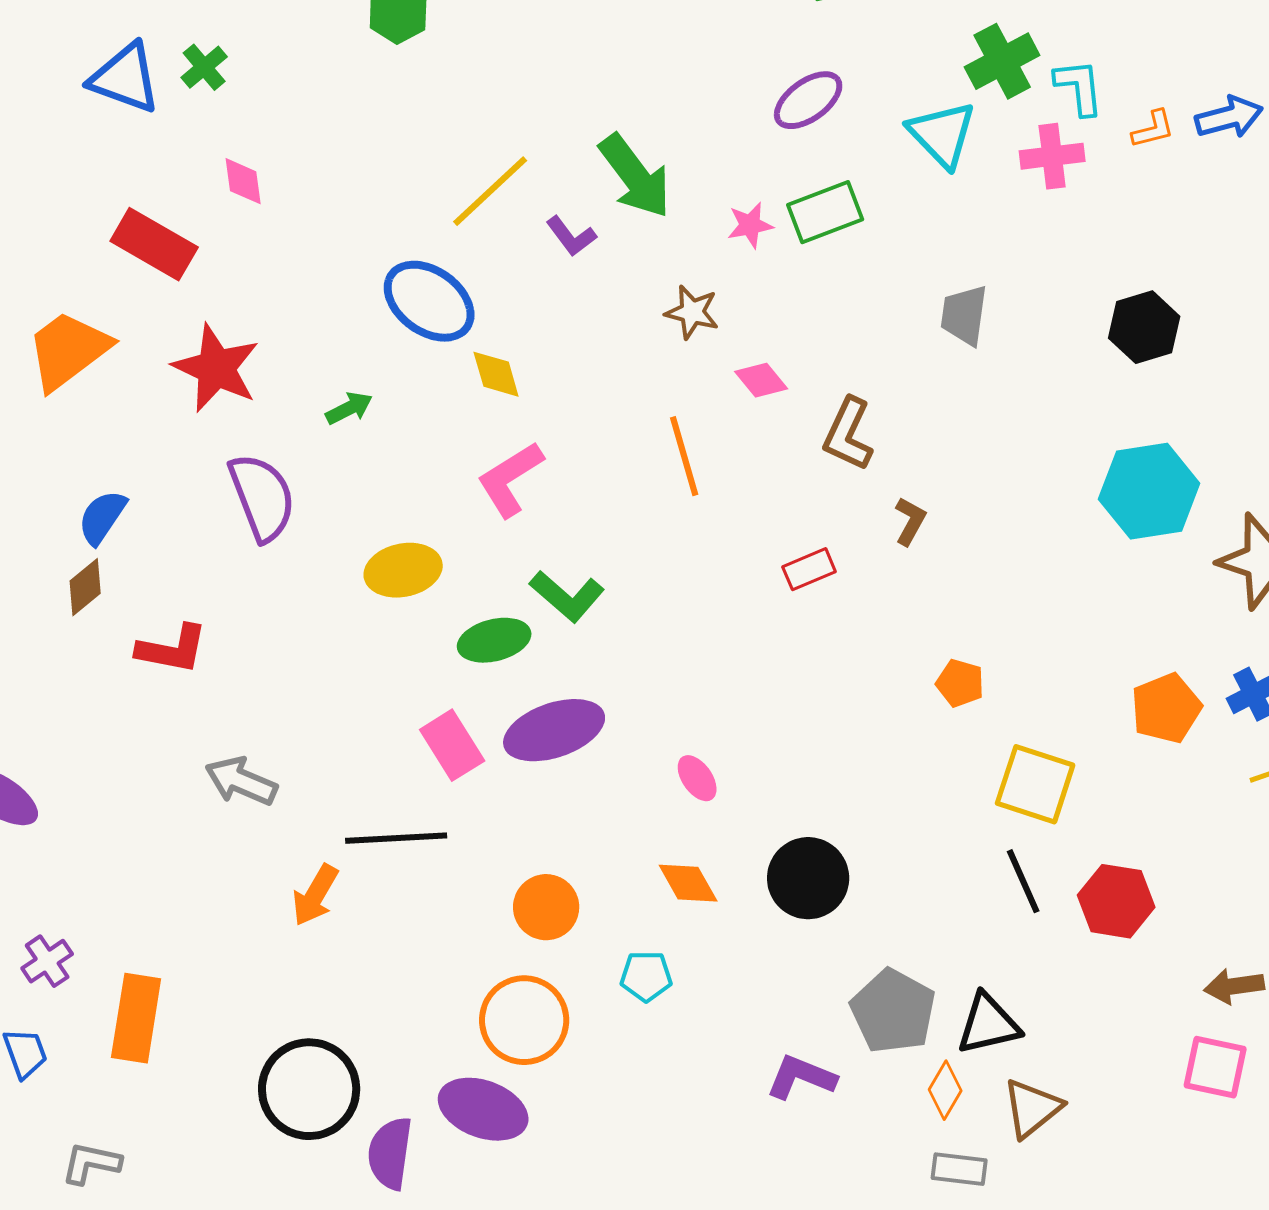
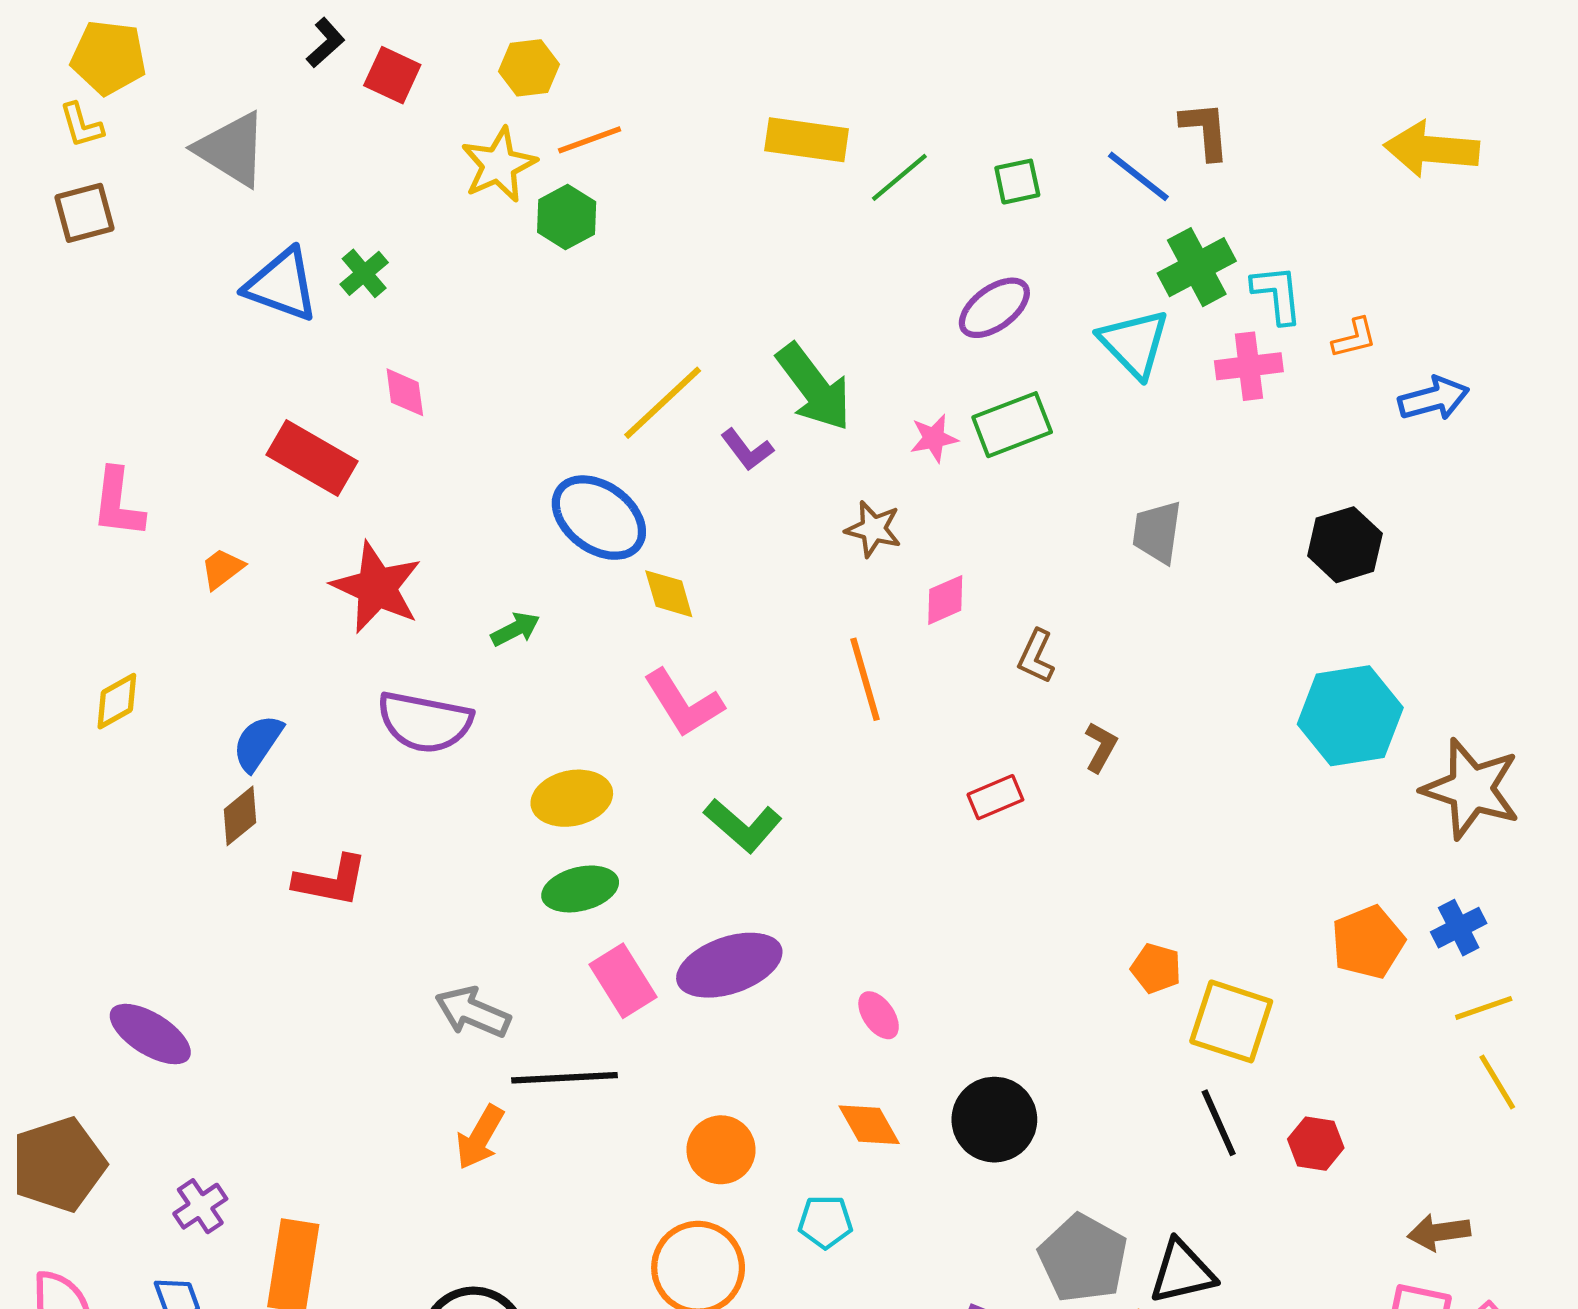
blue arrow: (1229, 117) -> (1434, 399), moved
orange trapezoid: (68, 350) -> (222, 569), size x0.5
pink diamond: (761, 380) -> (945, 600), turned -74
brown L-shape: (848, 434) -> (1036, 656), size x0.7
pink L-shape: (510, 479) -> (683, 703), turned -90
purple semicircle: (262, 497) -> (425, 722), turned 122
green ellipse: (494, 640) -> (580, 889), moved
orange pentagon: (960, 683) -> (1156, 968), moved
gray arrow: (241, 781) -> (473, 1012), moved
red hexagon: (1116, 901) -> (1316, 1144), size x0.7

